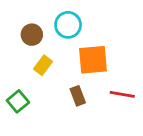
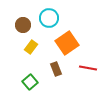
orange square: (93, 60) -> (67, 43), turned -30
green square: (18, 101) -> (30, 82), moved

